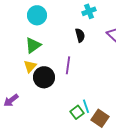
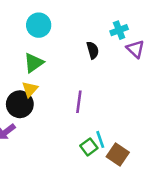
cyan cross: (89, 11) -> (119, 30), moved
purple line: (68, 65) -> (79, 102), moved
black circle: (44, 77) -> (20, 104), moved

